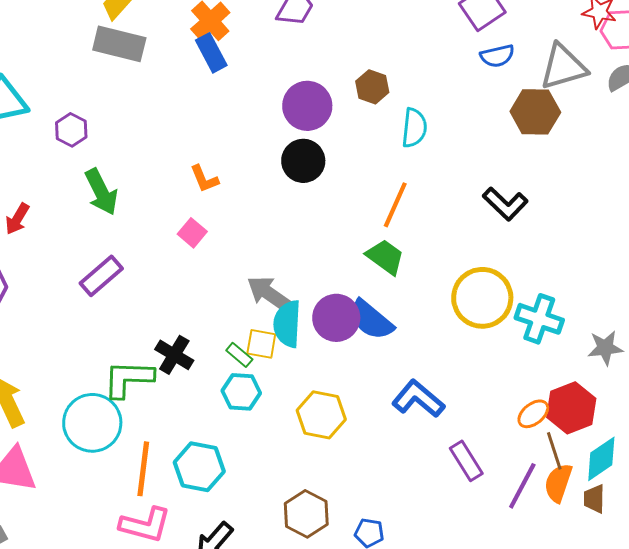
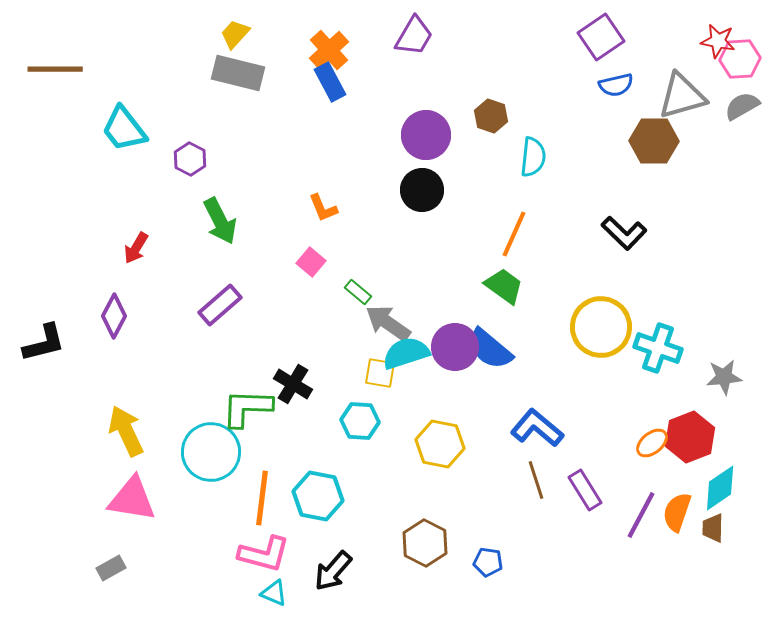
cyan semicircle: (287, 324) -> (406, 353), turned 69
green rectangle: (239, 355) -> (358, 292), moved
brown line: (554, 451) -> (536, 480), moved

